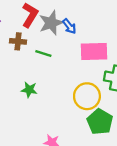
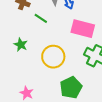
yellow circle: (87, 96) -> (53, 57), moved

